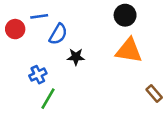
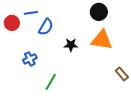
black star: (76, 57) -> (71, 45), moved
green line: (48, 99) -> (51, 82), moved

